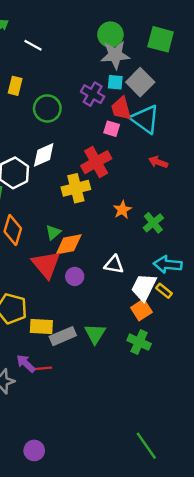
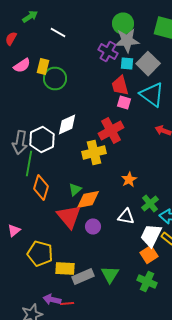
purple cross: (93, 94) -> (108, 52), moved
green circle: (47, 108) -> (55, 78), moved
red trapezoid: (121, 108) -> (120, 86), moved
orange star: (122, 210) -> (129, 180), moved
green cross: (153, 223) -> (150, 204), moved
purple arrow: (26, 363) -> (52, 300), turned -30

